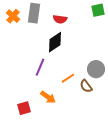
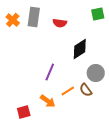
black diamond: (55, 42) -> (80, 49), moved
purple line: (40, 67) -> (50, 72), moved
orange line: (68, 78) -> (68, 91), moved

